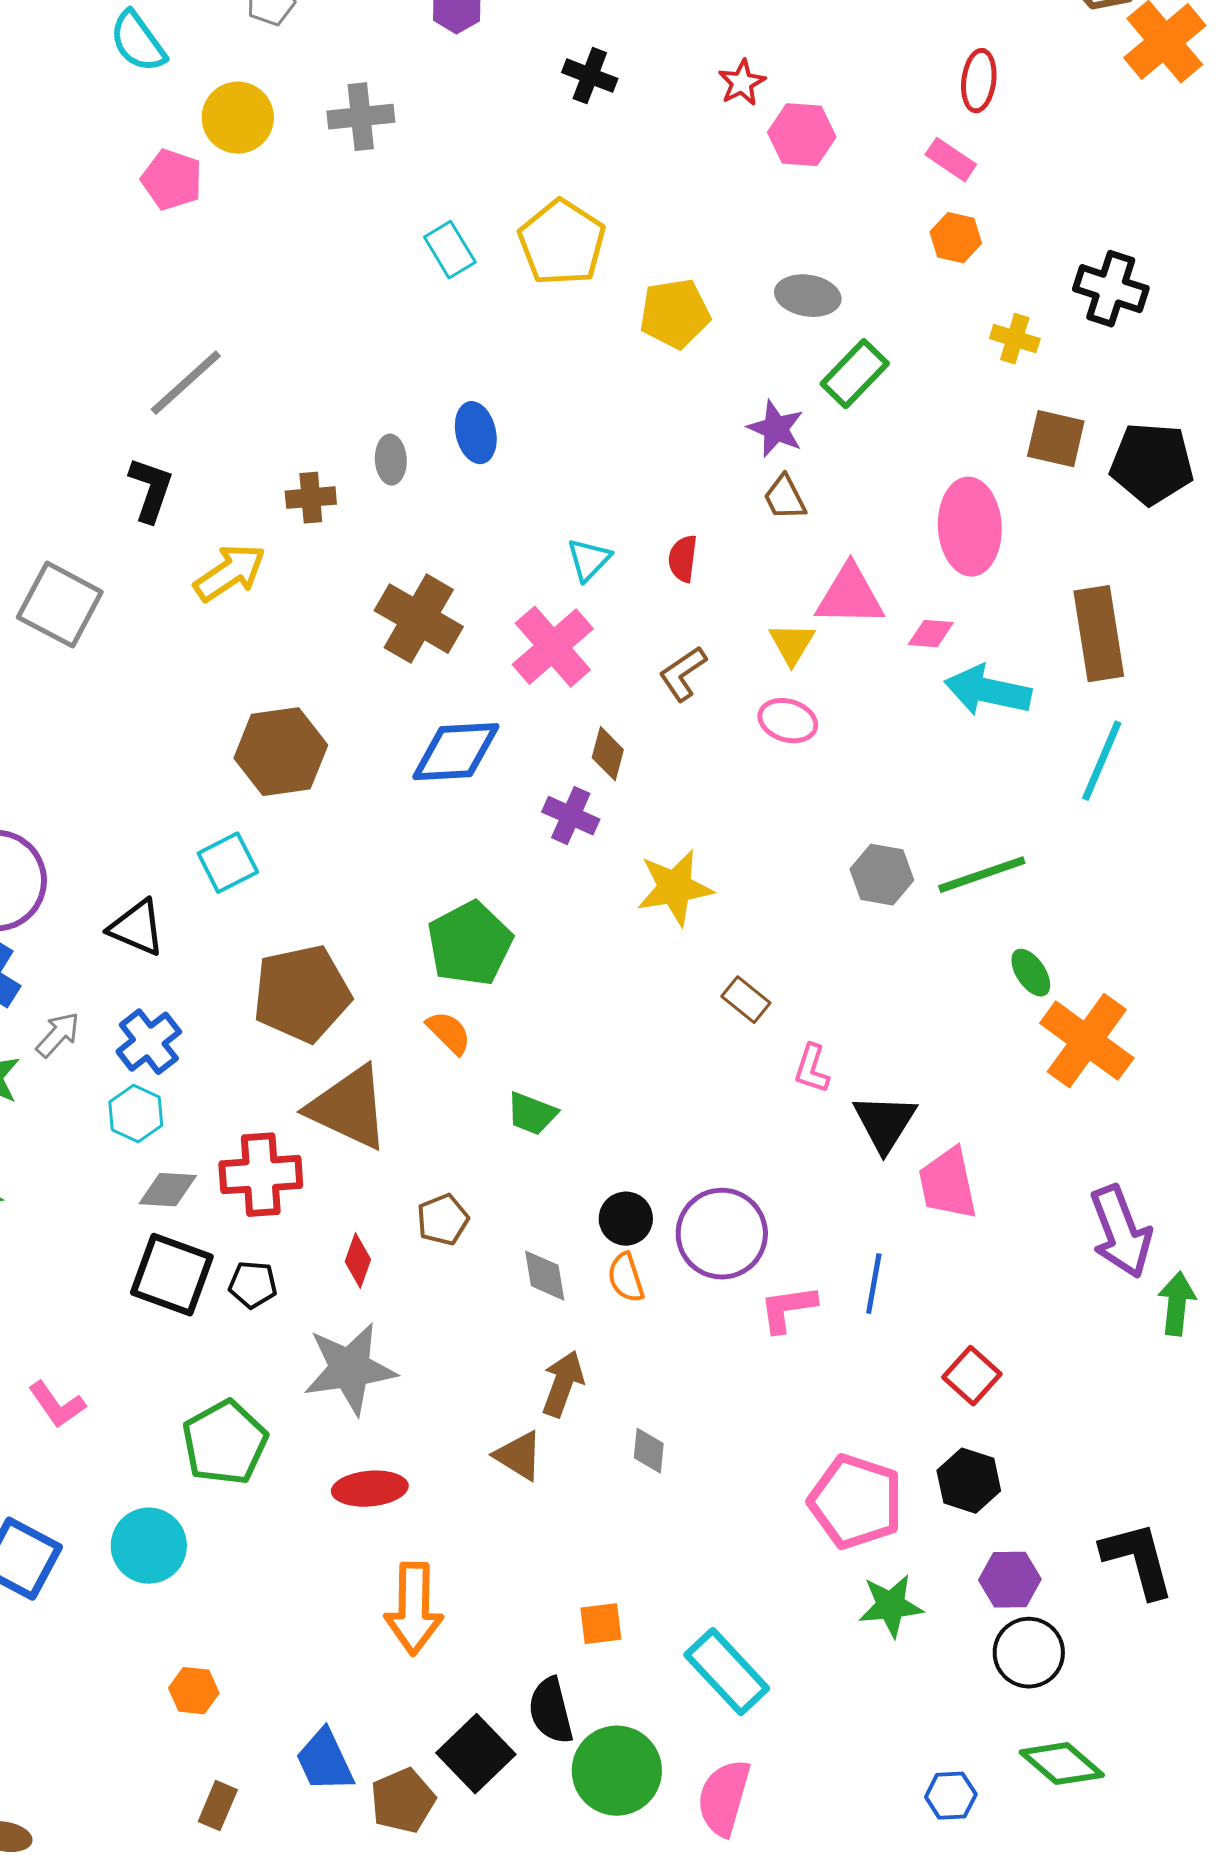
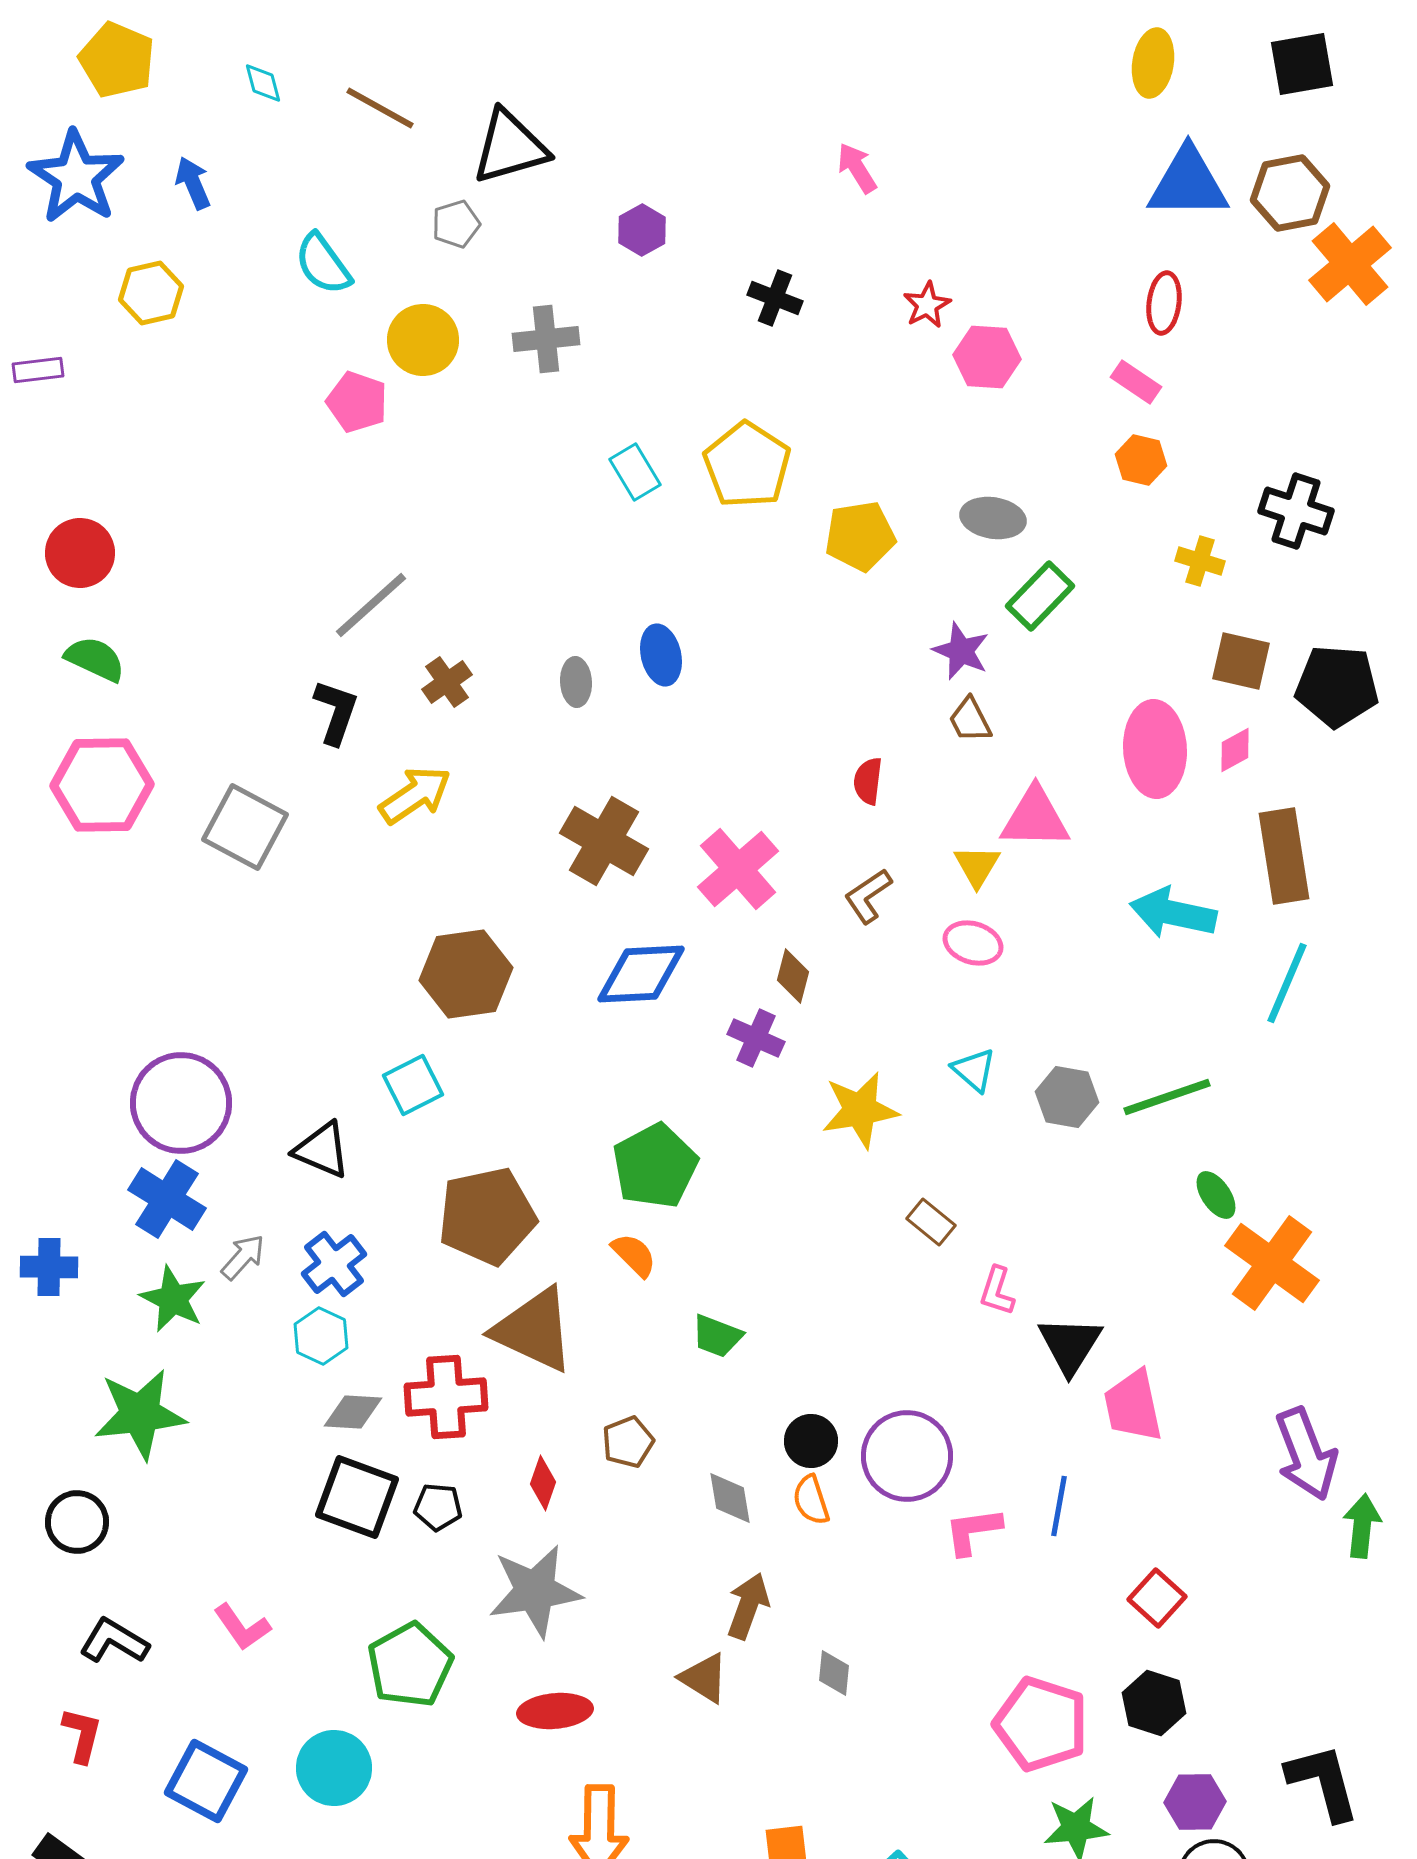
brown cross: (311, 498) -> (447, 682), moved, turned -30
cyan triangle: (589, 560) -> (974, 1070), moved, turned -33
pink diamond: (931, 634) -> (1235, 750), moved, turned -33

